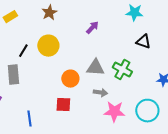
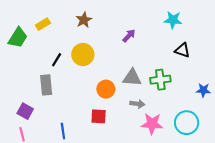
green cross: (122, 70) -> (160, 80), turned -36

